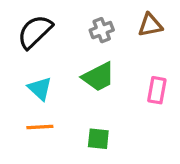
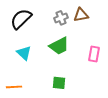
brown triangle: (150, 25) -> (81, 15), moved
orange line: (40, 127) -> (14, 87), moved

